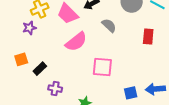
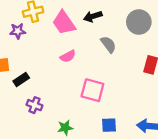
pink semicircle: (76, 42) -> (68, 56), size x0.6
blue square: (131, 93) -> (109, 125), moved

